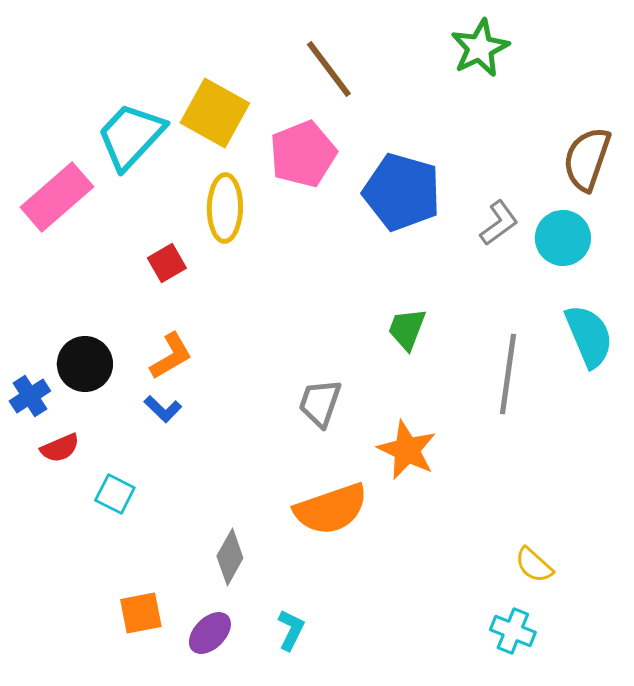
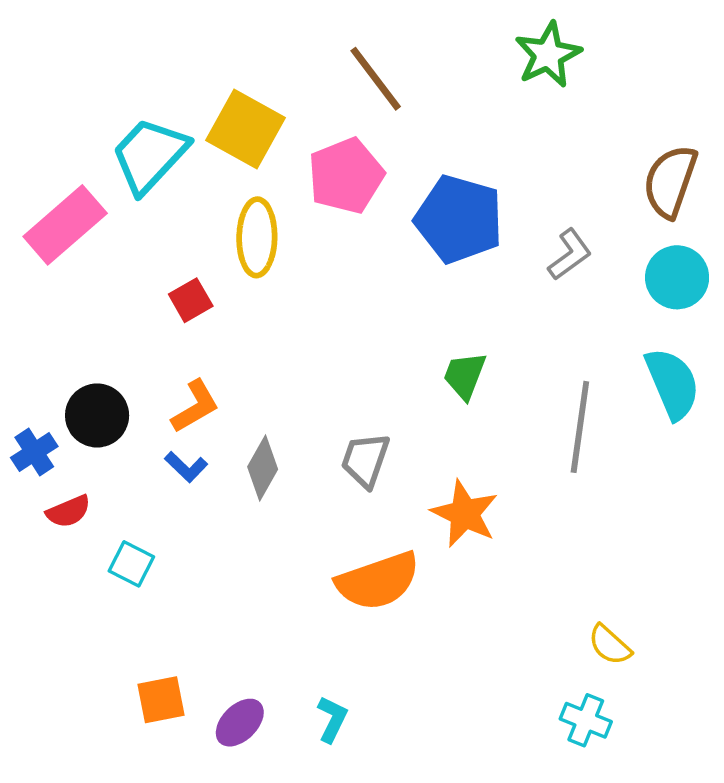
cyan circle: (563, 238) -> (677, 277), moved
gray diamond: (230, 557) -> (263, 468), moved

